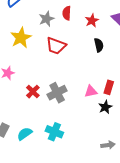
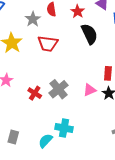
black semicircle: (99, 45) -> (89, 34), size x1.5
pink triangle: (91, 91) -> (90, 90), moved
cyan semicircle: (25, 134) -> (45, 141), moved

